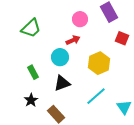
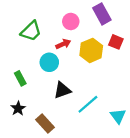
green trapezoid: (31, 28) -> (31, 31), moved
yellow hexagon: (99, 63) -> (91, 50), moved
black triangle: (62, 83) -> (62, 90), moved

